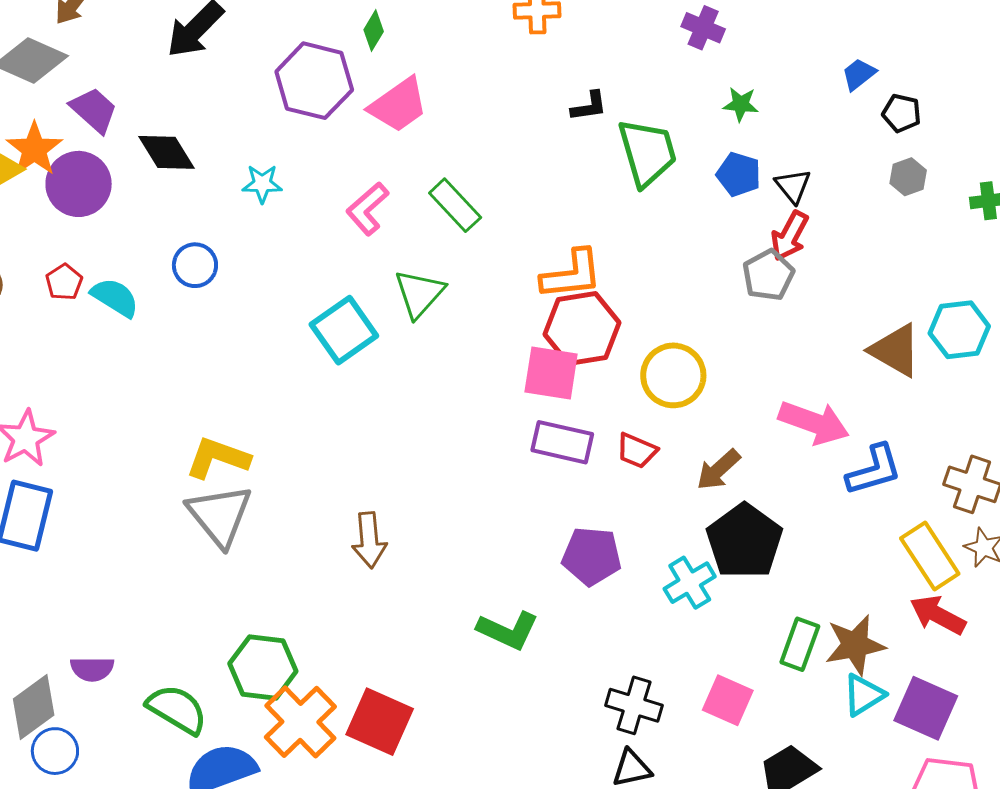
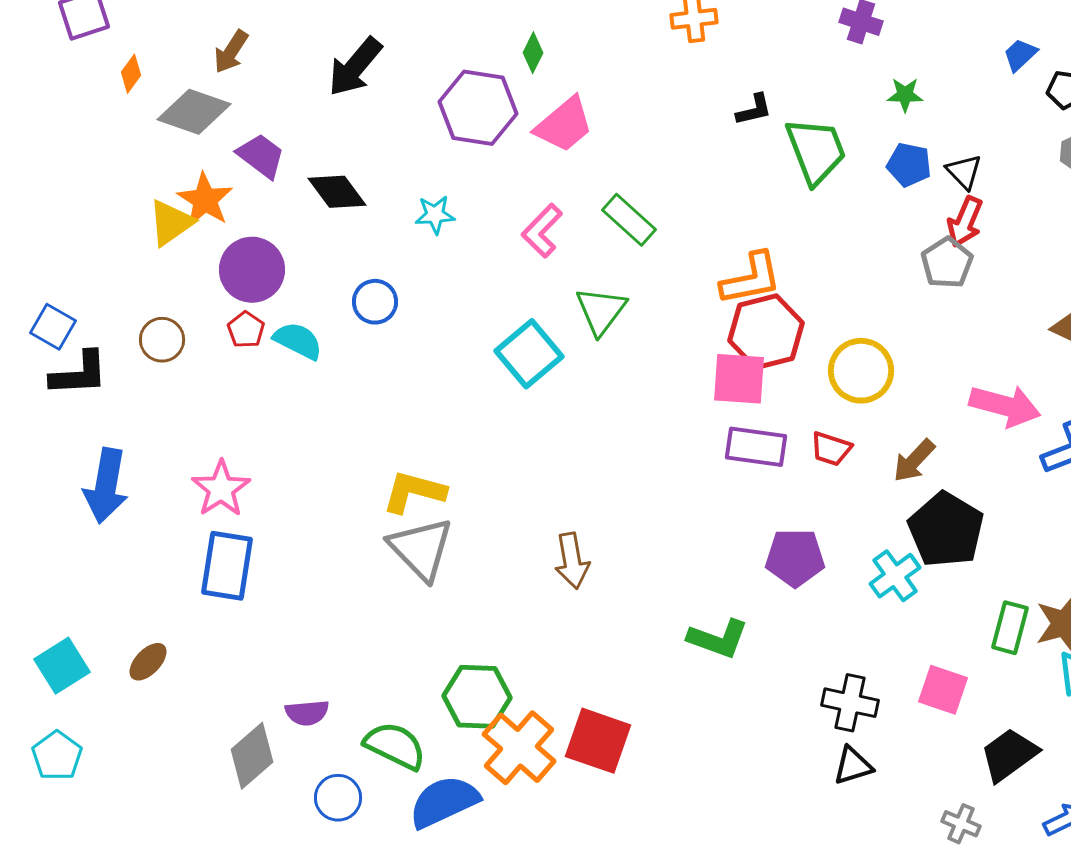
purple circle: (79, 184) -> (252, 270), moved
blue circle: (55, 751) -> (338, 798), moved

